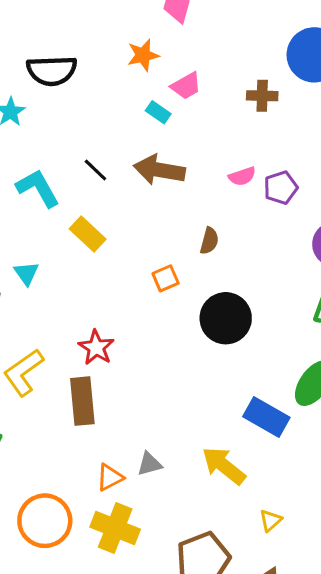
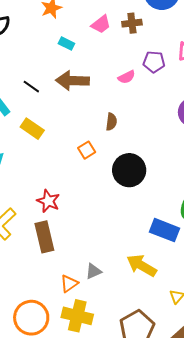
pink trapezoid: (186, 86) -> (101, 24), moved
purple pentagon: (281, 188) -> (154, 62), moved, turned 30

